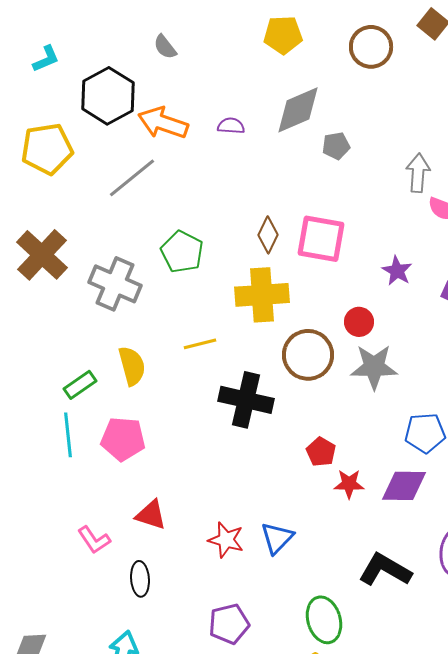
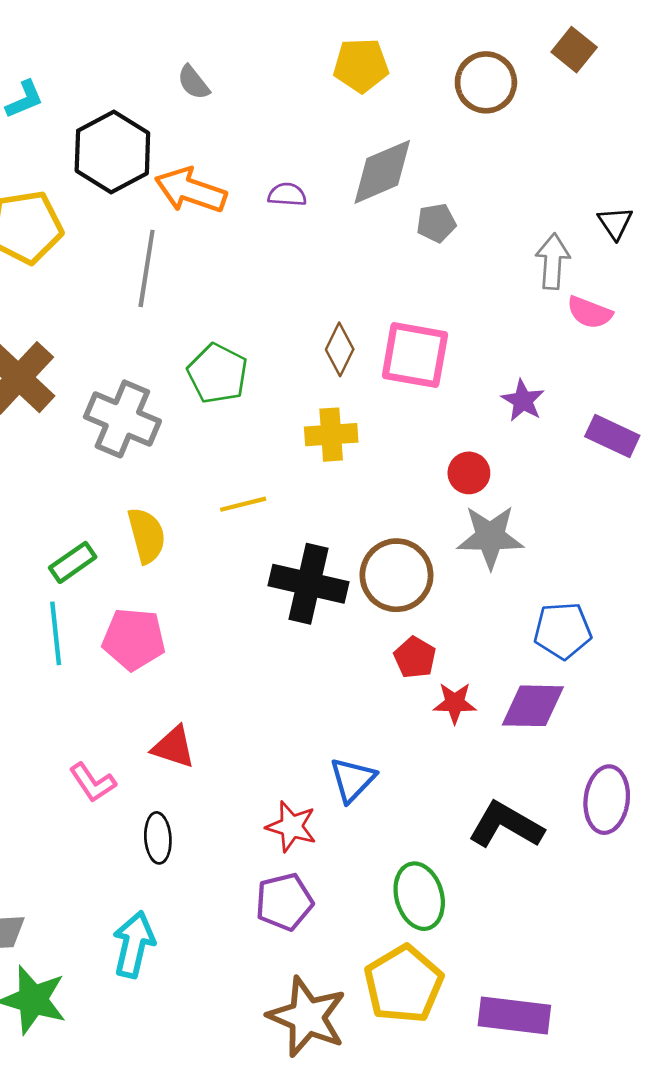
gray line: (132, 178) -> (147, 268), turned -42
yellow cross: (262, 295) -> (331, 435), size x0.7
brown circle: (308, 355) -> (396, 575), moved
red star: (226, 540) -> (291, 827), moved

